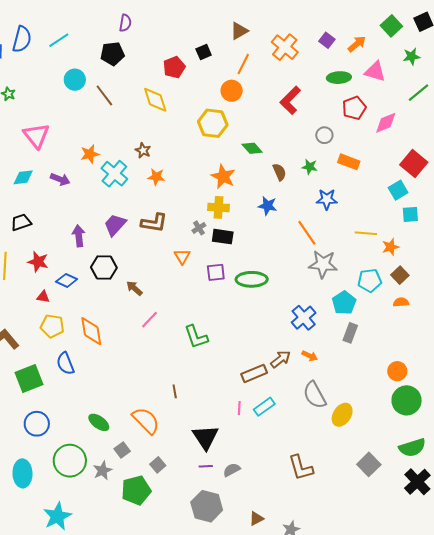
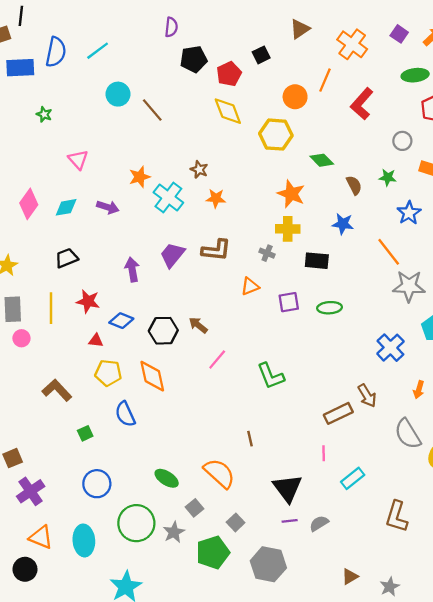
black pentagon: (112, 54) -> (194, 59), moved
orange line: (243, 64) -> (325, 80), moved
yellow diamond: (155, 100) -> (228, 111), moved
pink triangle: (36, 136) -> (78, 160), size x0.7
blue star: (327, 199) -> (409, 213), turned -30
gray cross: (199, 228) -> (267, 253), turned -32
black rectangle: (223, 237) -> (317, 261), moved
orange triangle: (182, 256) -> (250, 286), turned 42
black hexagon: (104, 267) -> (163, 331), moved
green ellipse: (252, 279) -> (330, 308), size x0.7
orange arrow: (310, 356) -> (419, 390), moved, turned 84
brown arrow: (281, 359) -> (367, 396), turned 100
green square: (29, 379) -> (85, 433), size x0.5
cyan rectangle: (264, 407) -> (353, 478), moved
brown L-shape: (301, 468) -> (397, 517), turned 36
gray hexagon: (207, 506) -> (268, 564), moved

